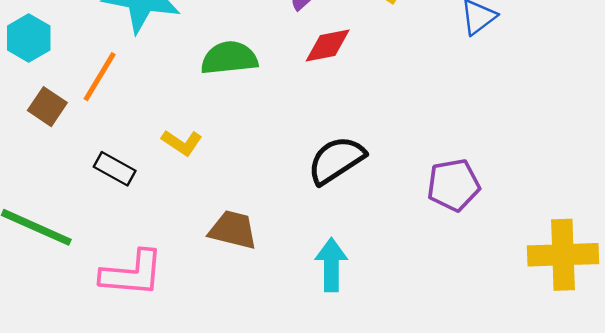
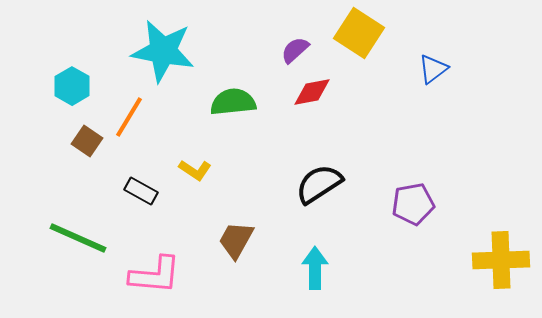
brown trapezoid: (233, 230) -> (236, 240), turned -75

